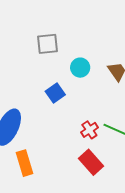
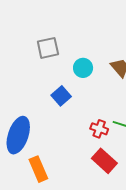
red cross: (89, 130) -> (99, 129), turned -30

